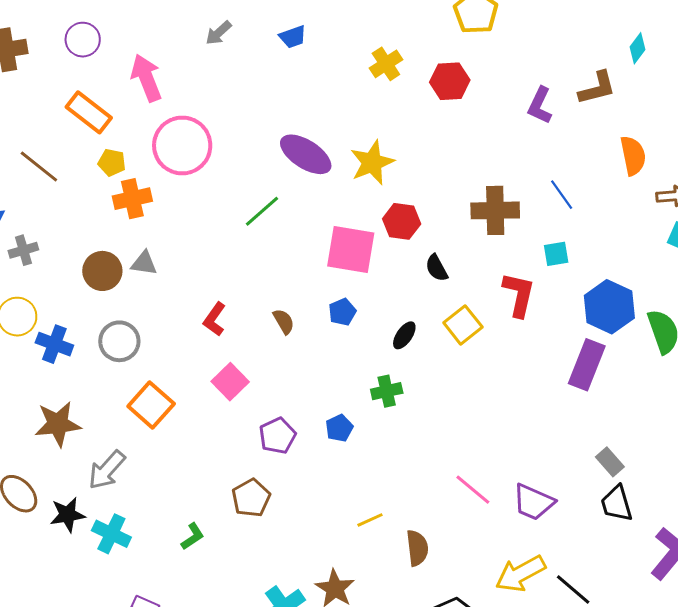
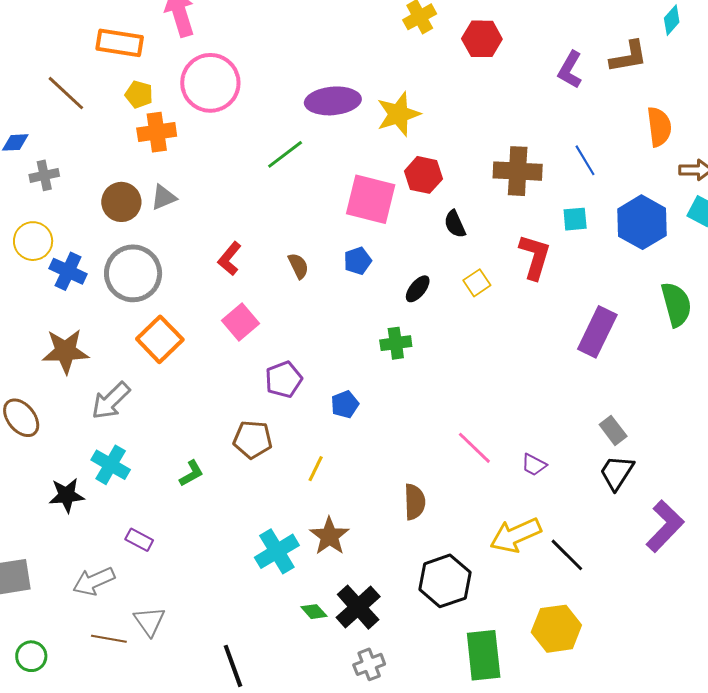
orange rectangle: (89, 112) -> (120, 43), turned -33
purple ellipse: (306, 154) -> (333, 101), turned -42
gray triangle: (144, 263) -> (164, 197), turned -36
blue hexagon: (609, 307) -> (642, 222), moved
yellow square: (463, 325) -> (477, 283), size x0.7
gray circle: (119, 341) -> (133, 273), size x1.4
blue pentagon: (339, 428) -> (345, 404), moved
brown pentagon: (251, 498) -> (253, 439), turned 30
purple trapezoid: (533, 502) -> (534, 465), size x0.6
black trapezoid: (617, 504) -> (617, 473), turned 45
black star: (68, 515) -> (67, 495), moved
yellow line: (370, 520) -> (316, 469), moved, turned -44

